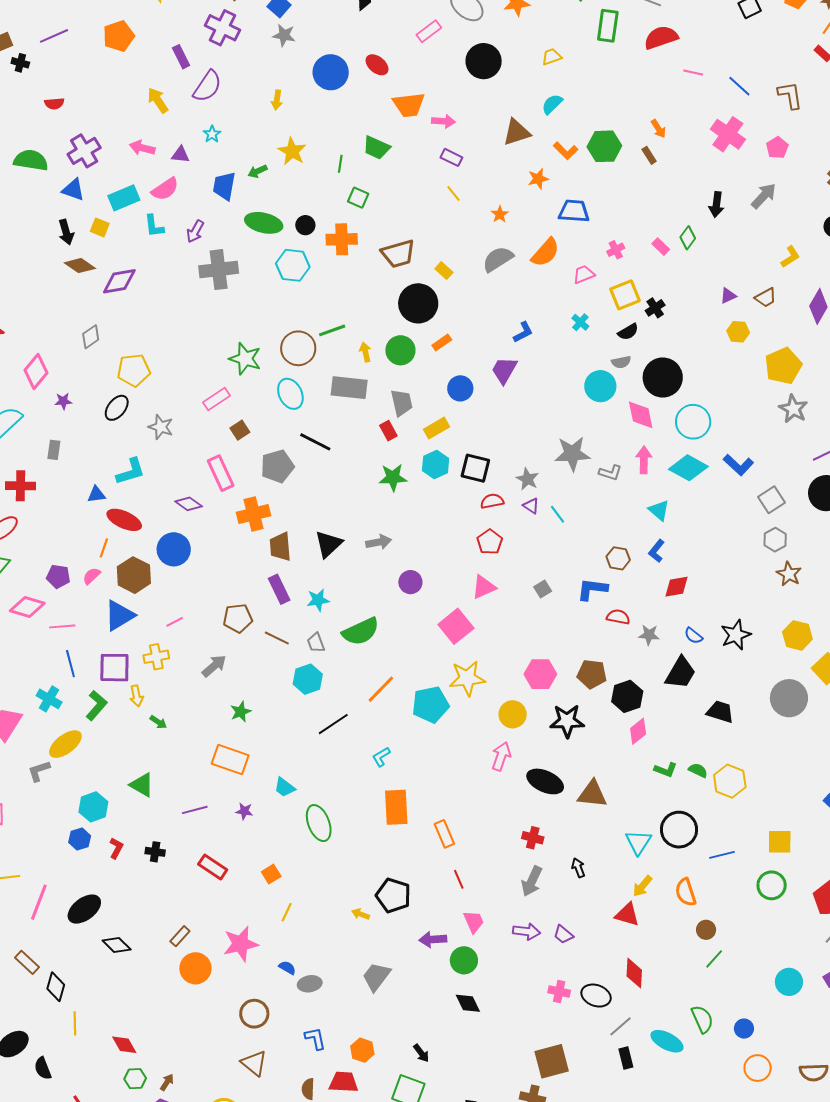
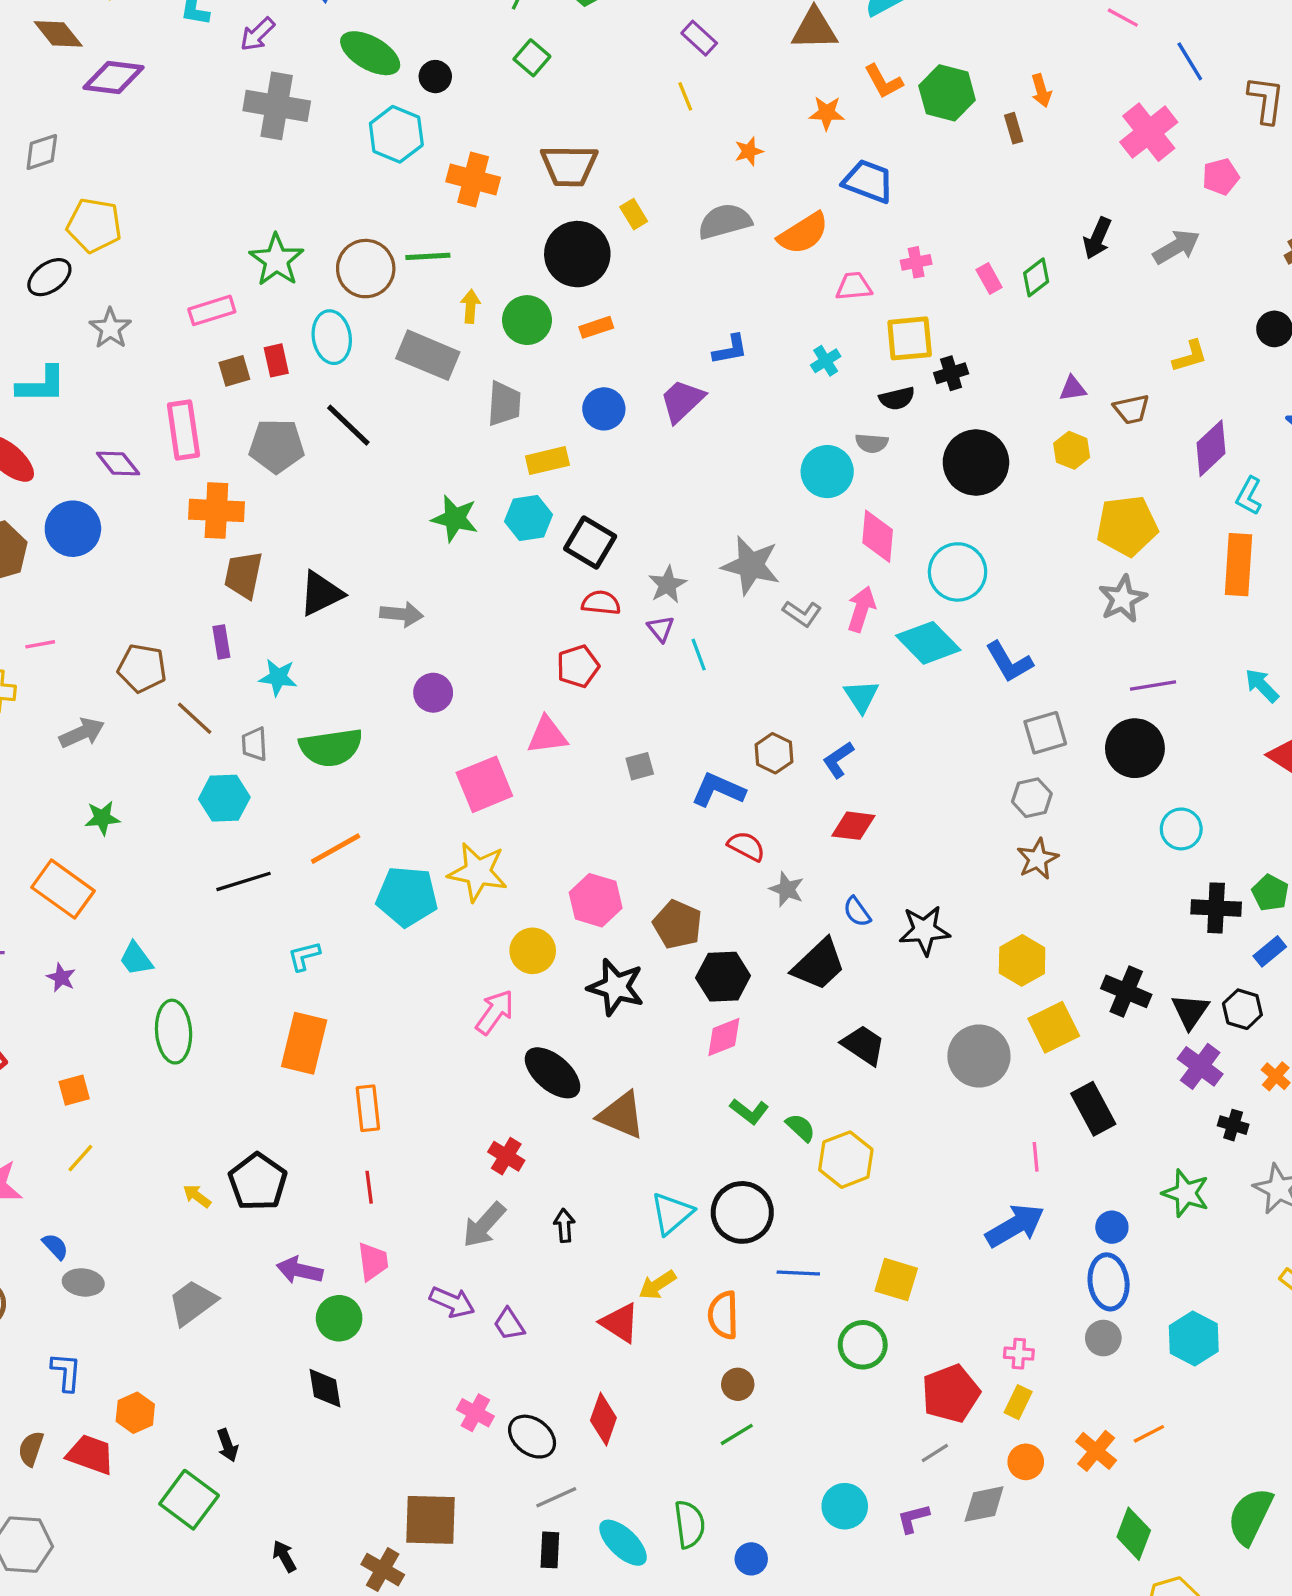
orange cross: (342, 239) -> (473, 179), moved
black circle: (663, 377) -> (976, 462), moved
red rectangle: (388, 431) -> (276, 360), moved
purple rectangle: (279, 589) -> (221, 642), size x0.7

